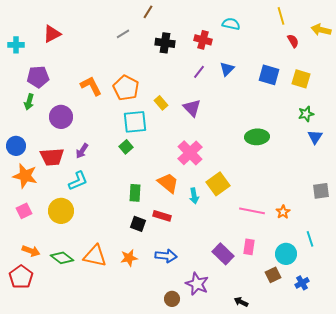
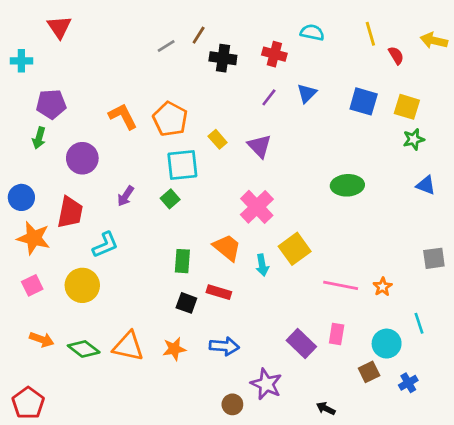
brown line: (148, 12) -> (199, 35), moved
yellow line: (281, 16) -> (370, 34), moved
red triangle: (52, 34) -> (59, 27), moved, turned -36
green star: (306, 114) -> (414, 139), moved
blue triangle: (315, 137) -> (426, 185), turned -42
purple arrow: (82, 151) -> (126, 196), moved
red trapezoid: (52, 157) -> (70, 212), turned -75
red pentagon: (21, 277) -> (28, 403), moved

